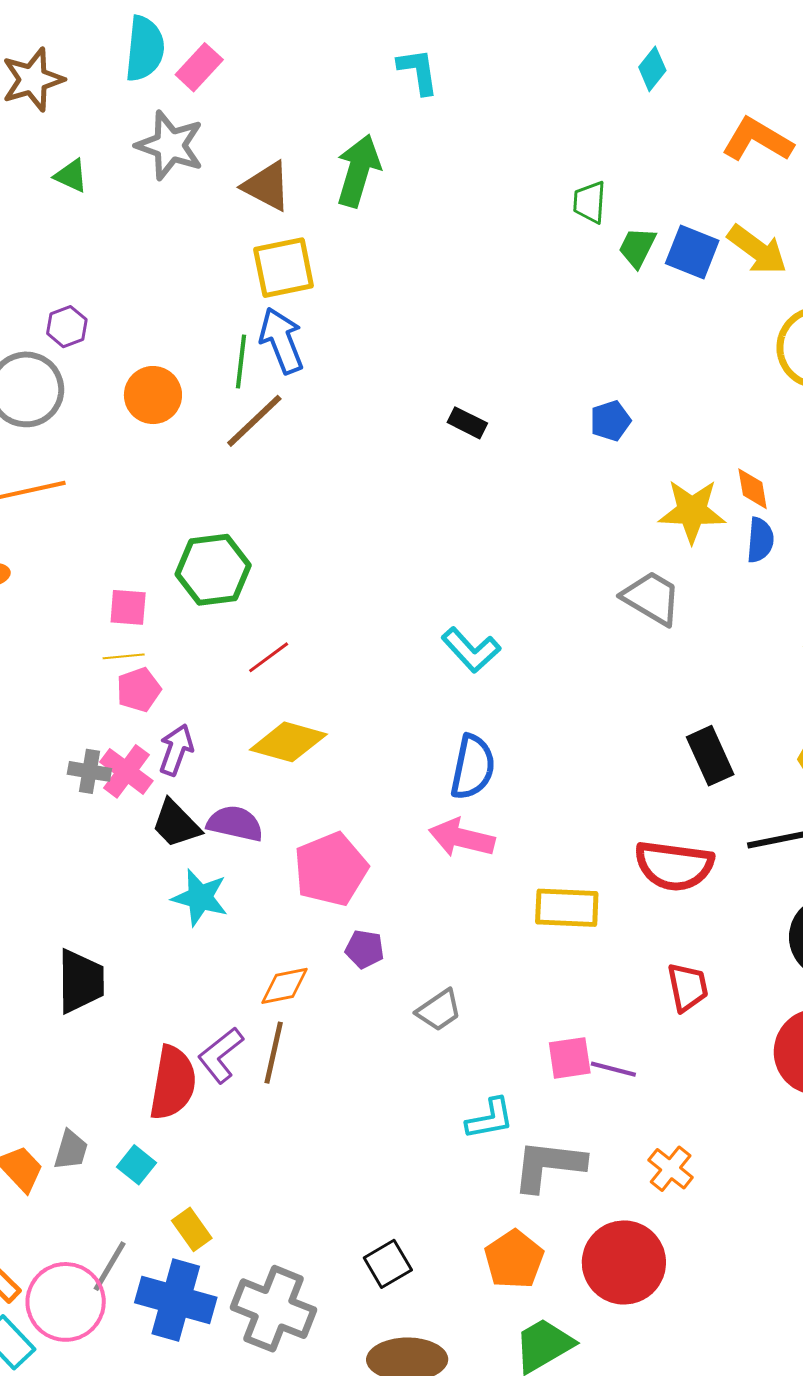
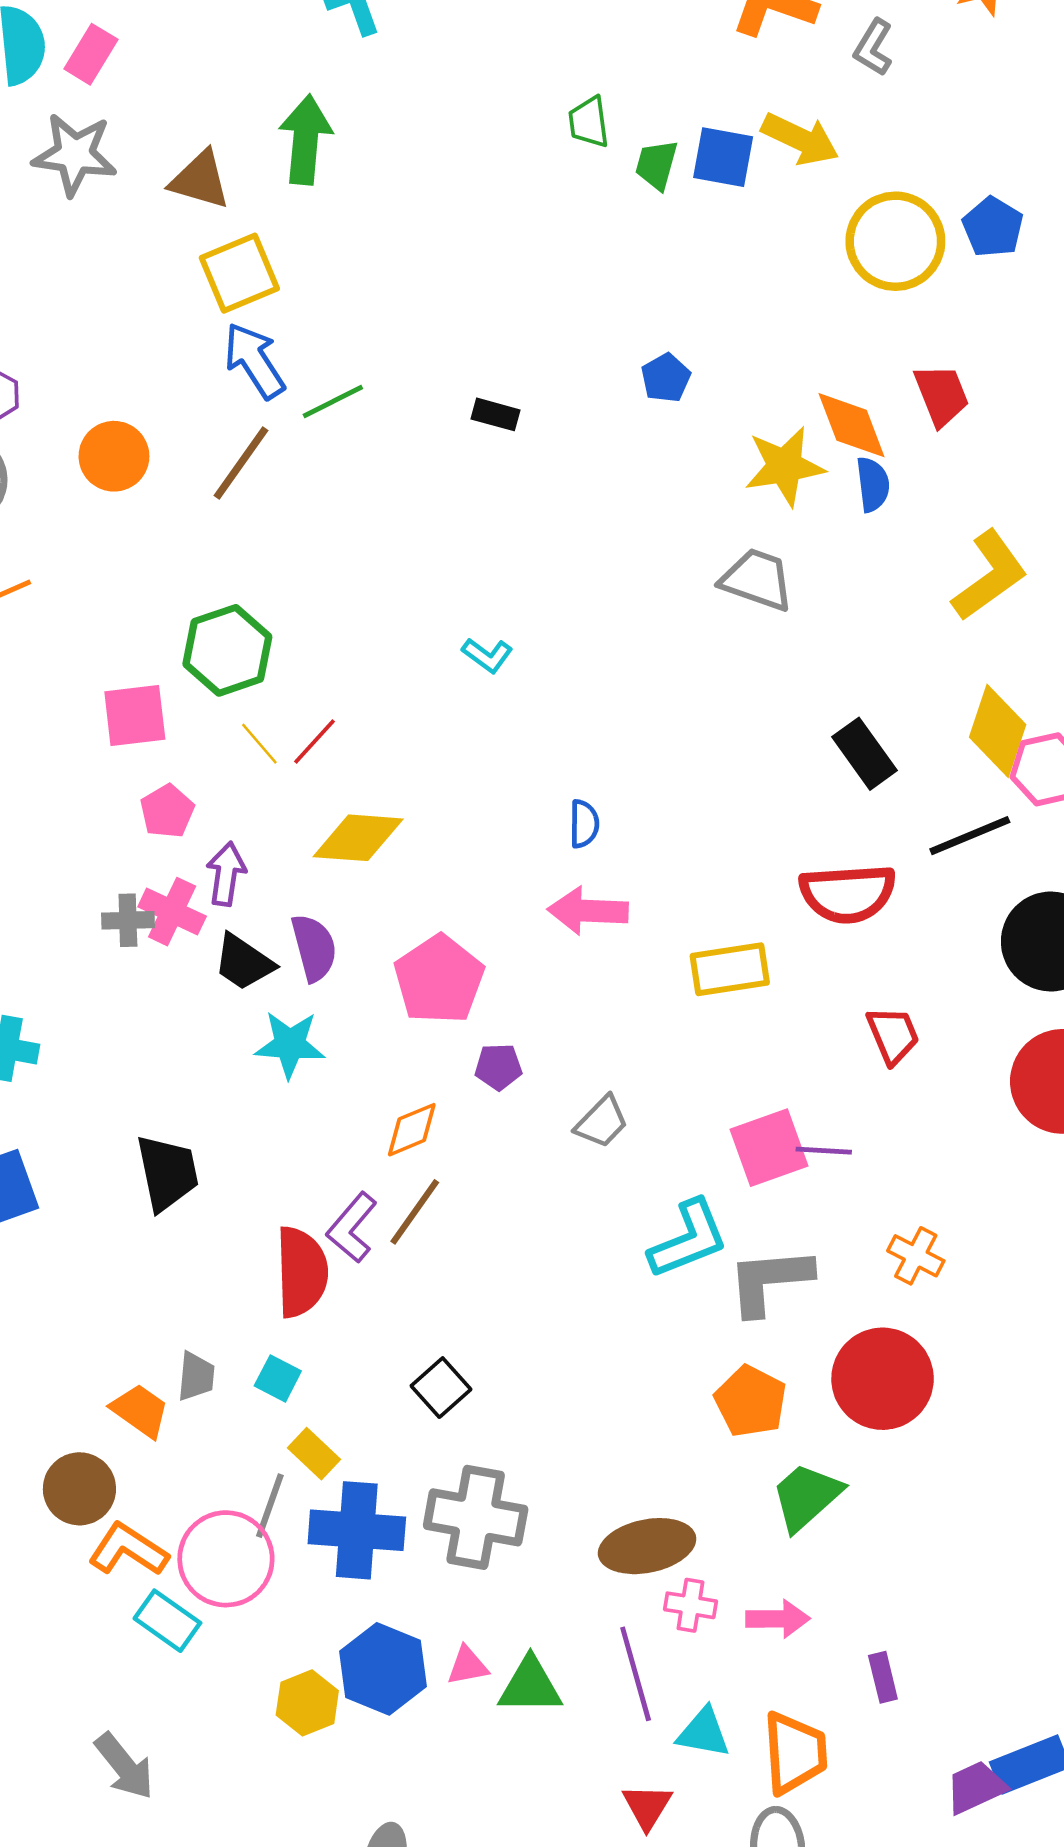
green line: (241, 361) -> (333, 402), moved, turned 68
orange diamond: (753, 489) -> (852, 425), size x1.5
pink square: (128, 607) -> (135, 716), size x1.4
cyan L-shape: (471, 650) -> (487, 655), moved, size x0.7
yellow line: (124, 656) -> (259, 744), moved, turned 66
blue semicircle: (473, 767) -> (584, 824), size x0.6
purple semicircle: (235, 823) -> (314, 948), turned 74
brown line: (274, 1053) -> (415, 1212), turned 34
pink square: (570, 1058) -> (769, 1148), size x1.4
cyan L-shape: (490, 1119) -> (688, 1239), size x1.4
yellow rectangle: (192, 1229) -> (314, 1454), moved
black square: (388, 1264) -> (441, 1388), moved

